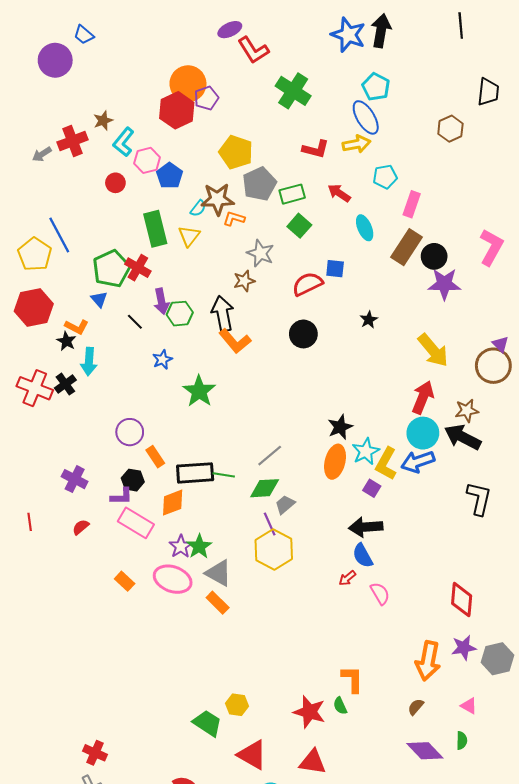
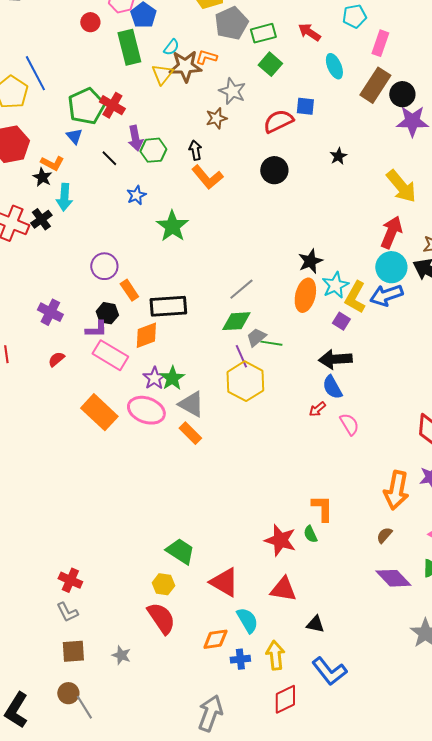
brown star: (218, 199) -> (185, 66), moved
green rectangle: (155, 229) -> (129, 47), moved
black arrow: (223, 314) -> (195, 150), size x0.6
green line: (224, 475) -> (271, 343), moved
orange rectangle: (125, 581) -> (99, 412), size x1.8
yellow hexagon: (237, 705) -> (163, 584), moved

